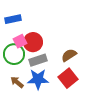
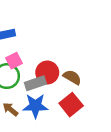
red circle: (33, 42) -> (47, 73), moved
brown semicircle: (69, 55) -> (72, 77), turned 63

